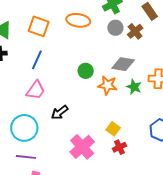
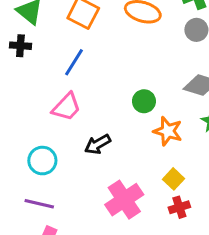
green circle: (86, 71) -> (144, 101), moved
orange star: (108, 85) -> (168, 131), moved
cyan circle: (24, 128) -> (42, 161), size x0.7

